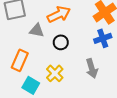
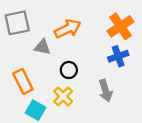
black circle: (61, 42) -> (69, 70), moved
orange rectangle: (20, 60) -> (23, 81), turned -50

